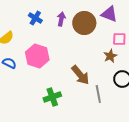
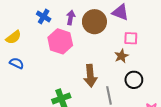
pink hexagon: (37, 56) -> (60, 41), moved
brown arrow: (80, 75) -> (90, 76), turned 35

